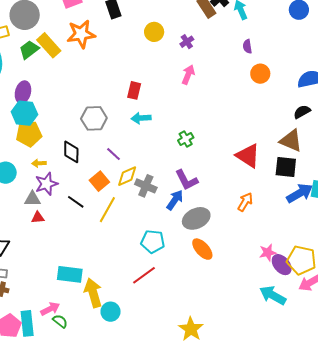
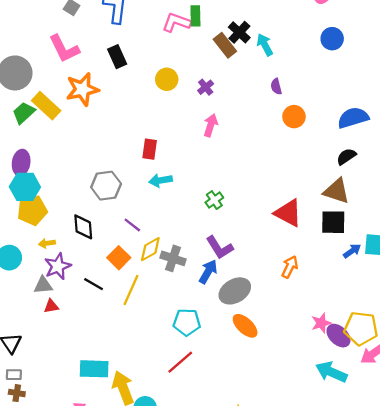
blue arrow: (300, 193) -> (352, 251), size x0.6

